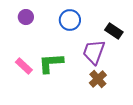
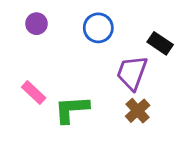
green L-shape: (51, 63) -> (72, 109), moved

